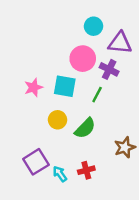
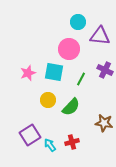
purple cross: (109, 69) -> (105, 70), moved
brown star: (125, 147) -> (104, 123), turned 30

